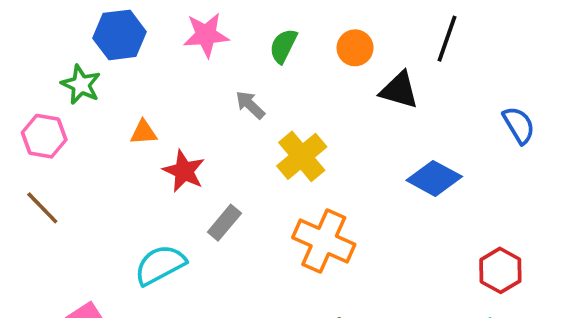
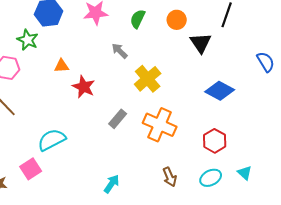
black triangle: (399, 90) -> (201, 43), turned 40
gray rectangle: (224, 223) -> (118, 119), moved
cyan semicircle: (160, 265) -> (52, 140), moved
red hexagon: (500, 270) -> (215, 141), moved

